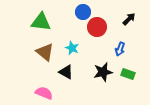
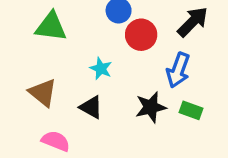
black arrow: (129, 19) -> (193, 22), size x1.5
blue arrow: (120, 49) -> (178, 70), size x1.5
brown triangle: (45, 52) -> (43, 93), moved

